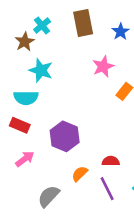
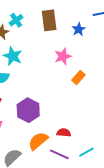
orange semicircle: (80, 174) -> (38, 141), size x1.5
purple line: (107, 189) -> (59, 154), turned -42

